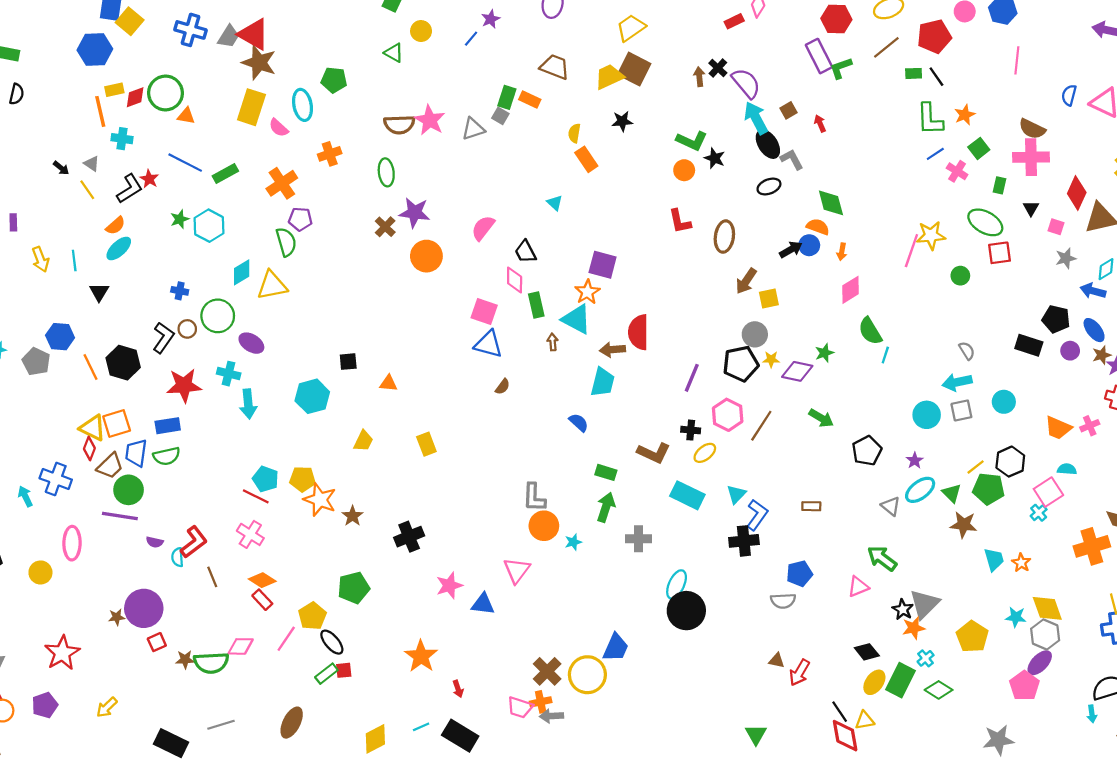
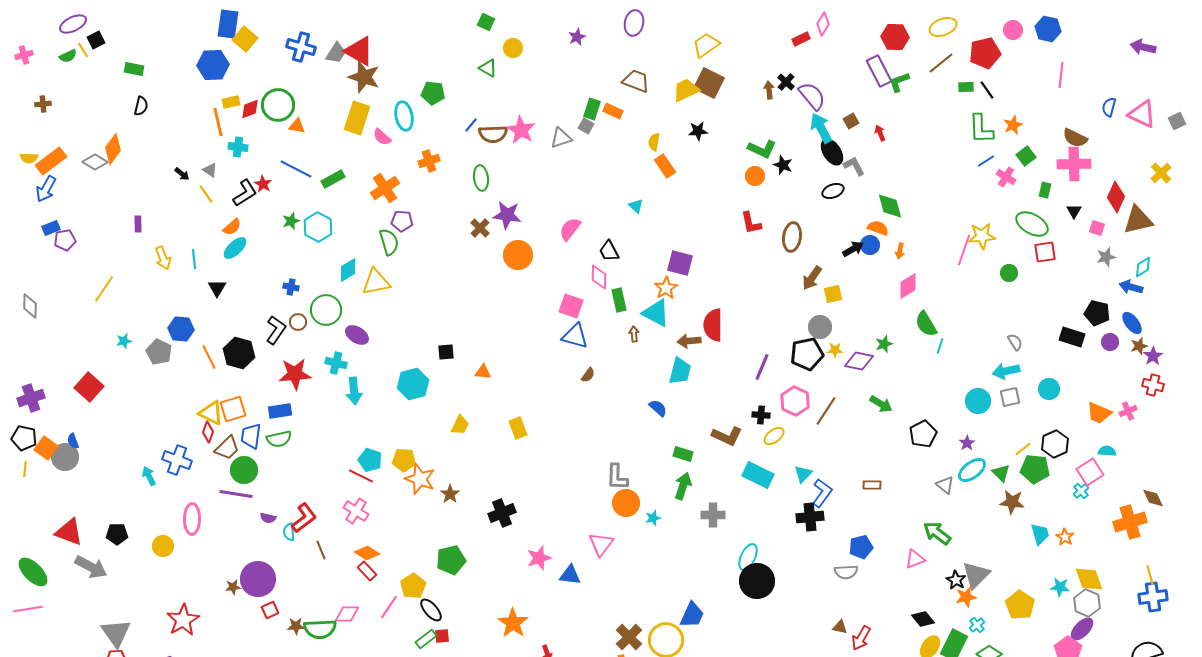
blue line: (471, 39) -> (471, 125), moved

